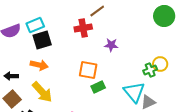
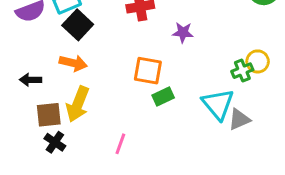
black square: (42, 40) -> (78, 25), turned -30
yellow arrow: (42, 92) -> (78, 104), turned 65
brown square: (12, 99) -> (49, 115), moved, turned 36

